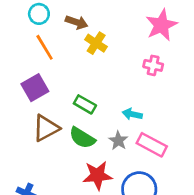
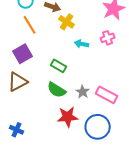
pink cross: (153, 65) -> (108, 38), turned -32
cyan arrow: (132, 114) -> (82, 44), moved
brown triangle: (46, 128) -> (18, 82), moved

